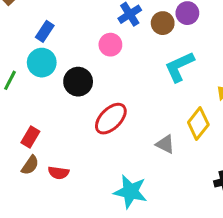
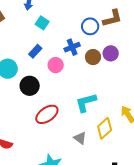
blue rectangle: (45, 31) -> (35, 51), moved
cyan L-shape: (179, 67) -> (86, 102), moved

